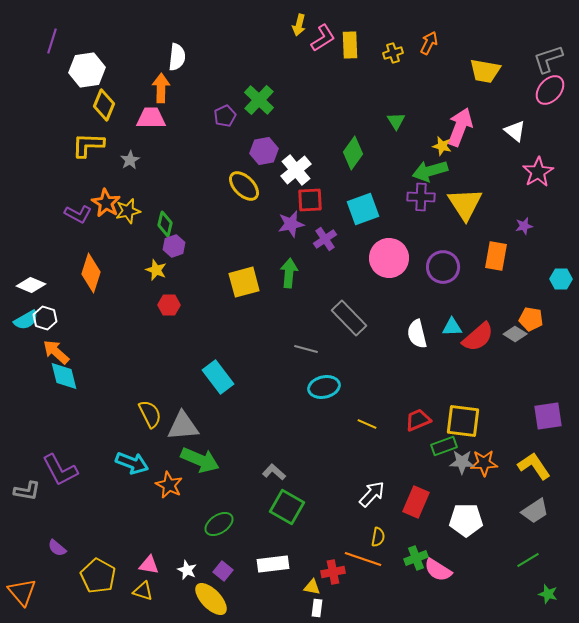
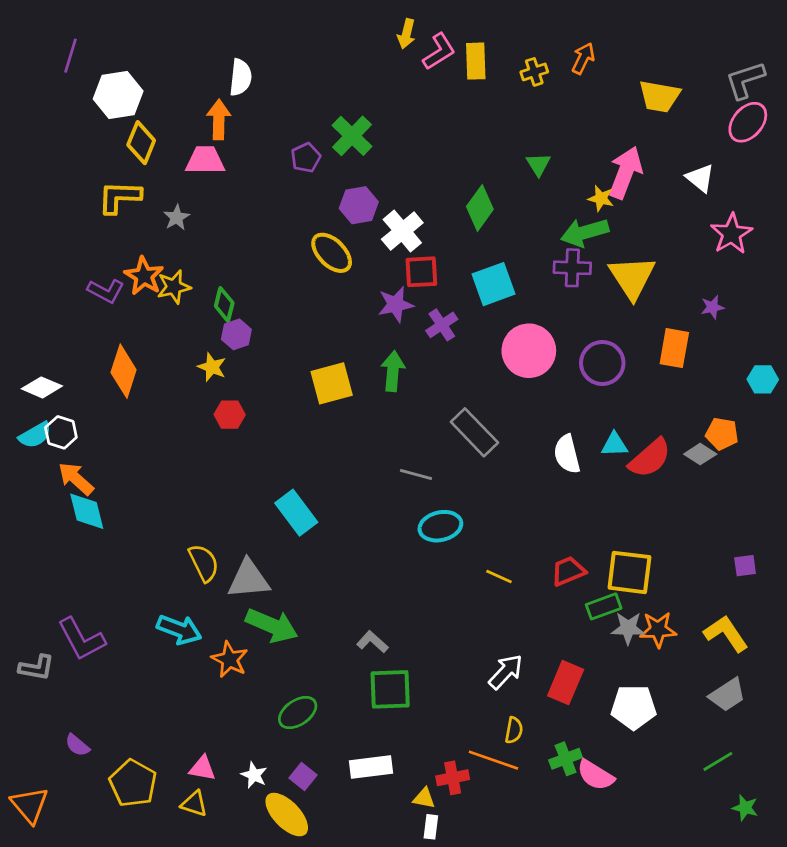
purple square: (548, 416) -> (745, 566), size x0.6
green square: (287, 507) -> (390, 689), turned -32

